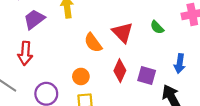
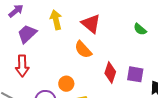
red triangle: (123, 33) -> (91, 24), moved
orange circle: (81, 76) -> (66, 84), moved

